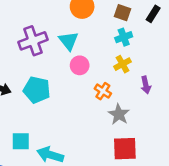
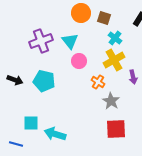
brown square: (122, 13) -> (104, 18), moved
cyan cross: (124, 37) -> (115, 38), turned -32
yellow cross: (122, 64) -> (114, 60), size x1.5

